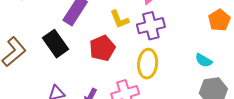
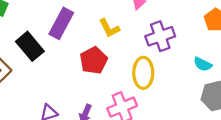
purple cross: (151, 26) -> (160, 36), moved
black rectangle: (55, 44) -> (30, 46), moved

